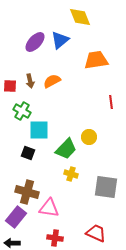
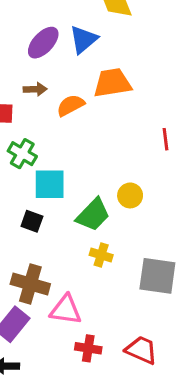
orange trapezoid: (96, 60) -> (112, 83), moved
brown arrow: (30, 81) -> (35, 89), moved, turned -80
red cross: (55, 238) -> (88, 348), moved

